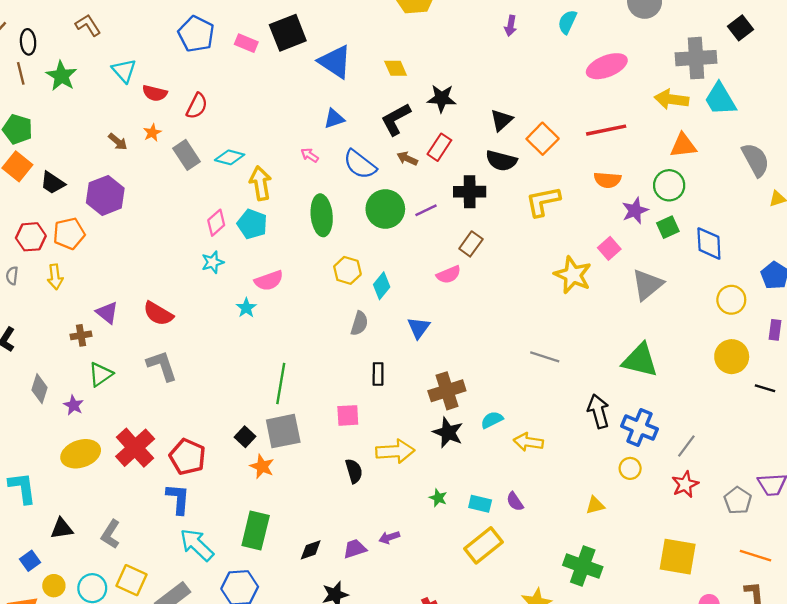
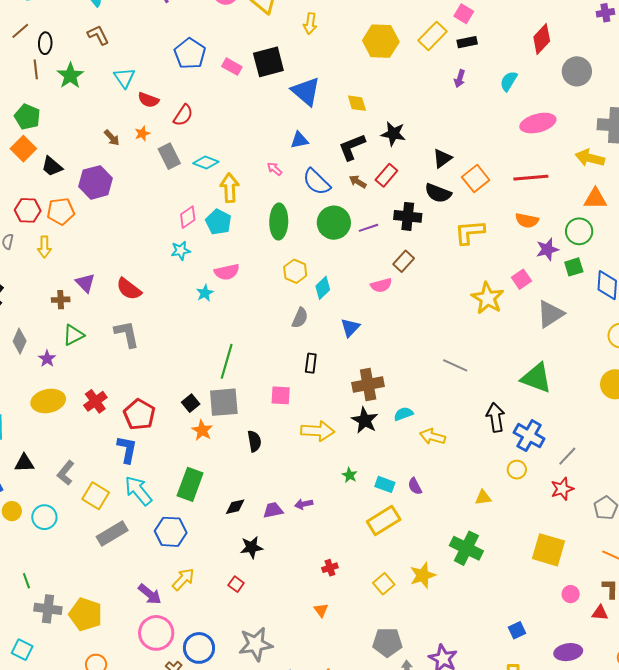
red cross: (135, 448) -> (95, 401), size x0.7
black semicircle: (354, 471) -> (254, 441), moved
yellow square: (132, 580) -> (96, 496), moved

